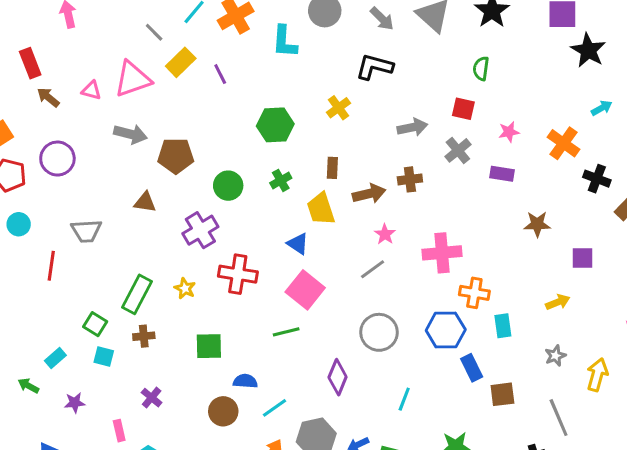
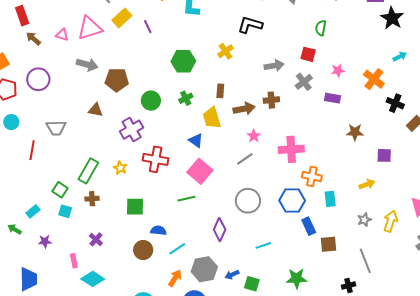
yellow arrow: (597, 375) -> (391, 221), moved
cyan line: (404, 399) -> (263, 245), turned 49

